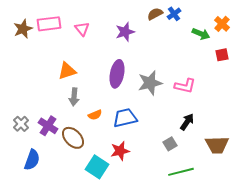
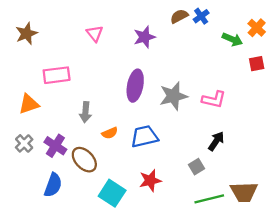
pink rectangle: (49, 24) -> (57, 75), moved
orange triangle: (67, 71) -> (29, 104), moved
brown trapezoid: (217, 145) -> (244, 192), moved
red star: (120, 151) -> (150, 180), moved
blue semicircle: (32, 160) -> (53, 185), moved

